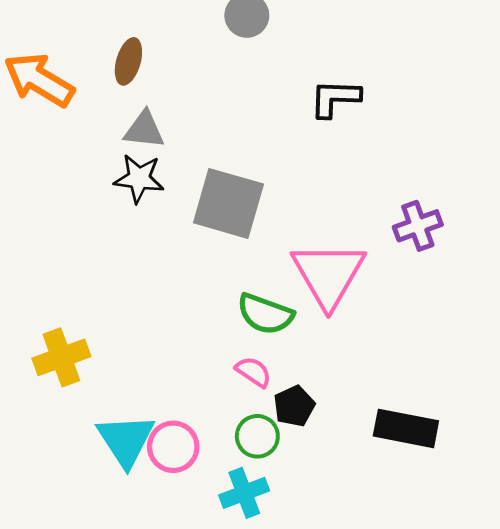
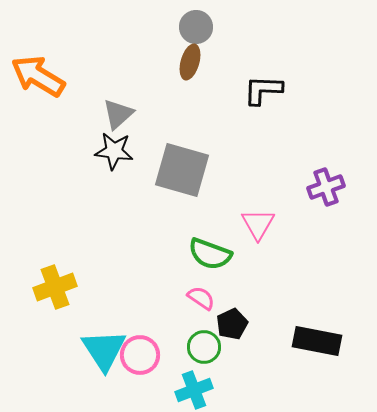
brown ellipse: (128, 61) -> (190, 62), moved
gray triangle: (144, 130) -> (118, 114), turned -48
pink triangle: (328, 274) -> (258, 224), size x0.6

